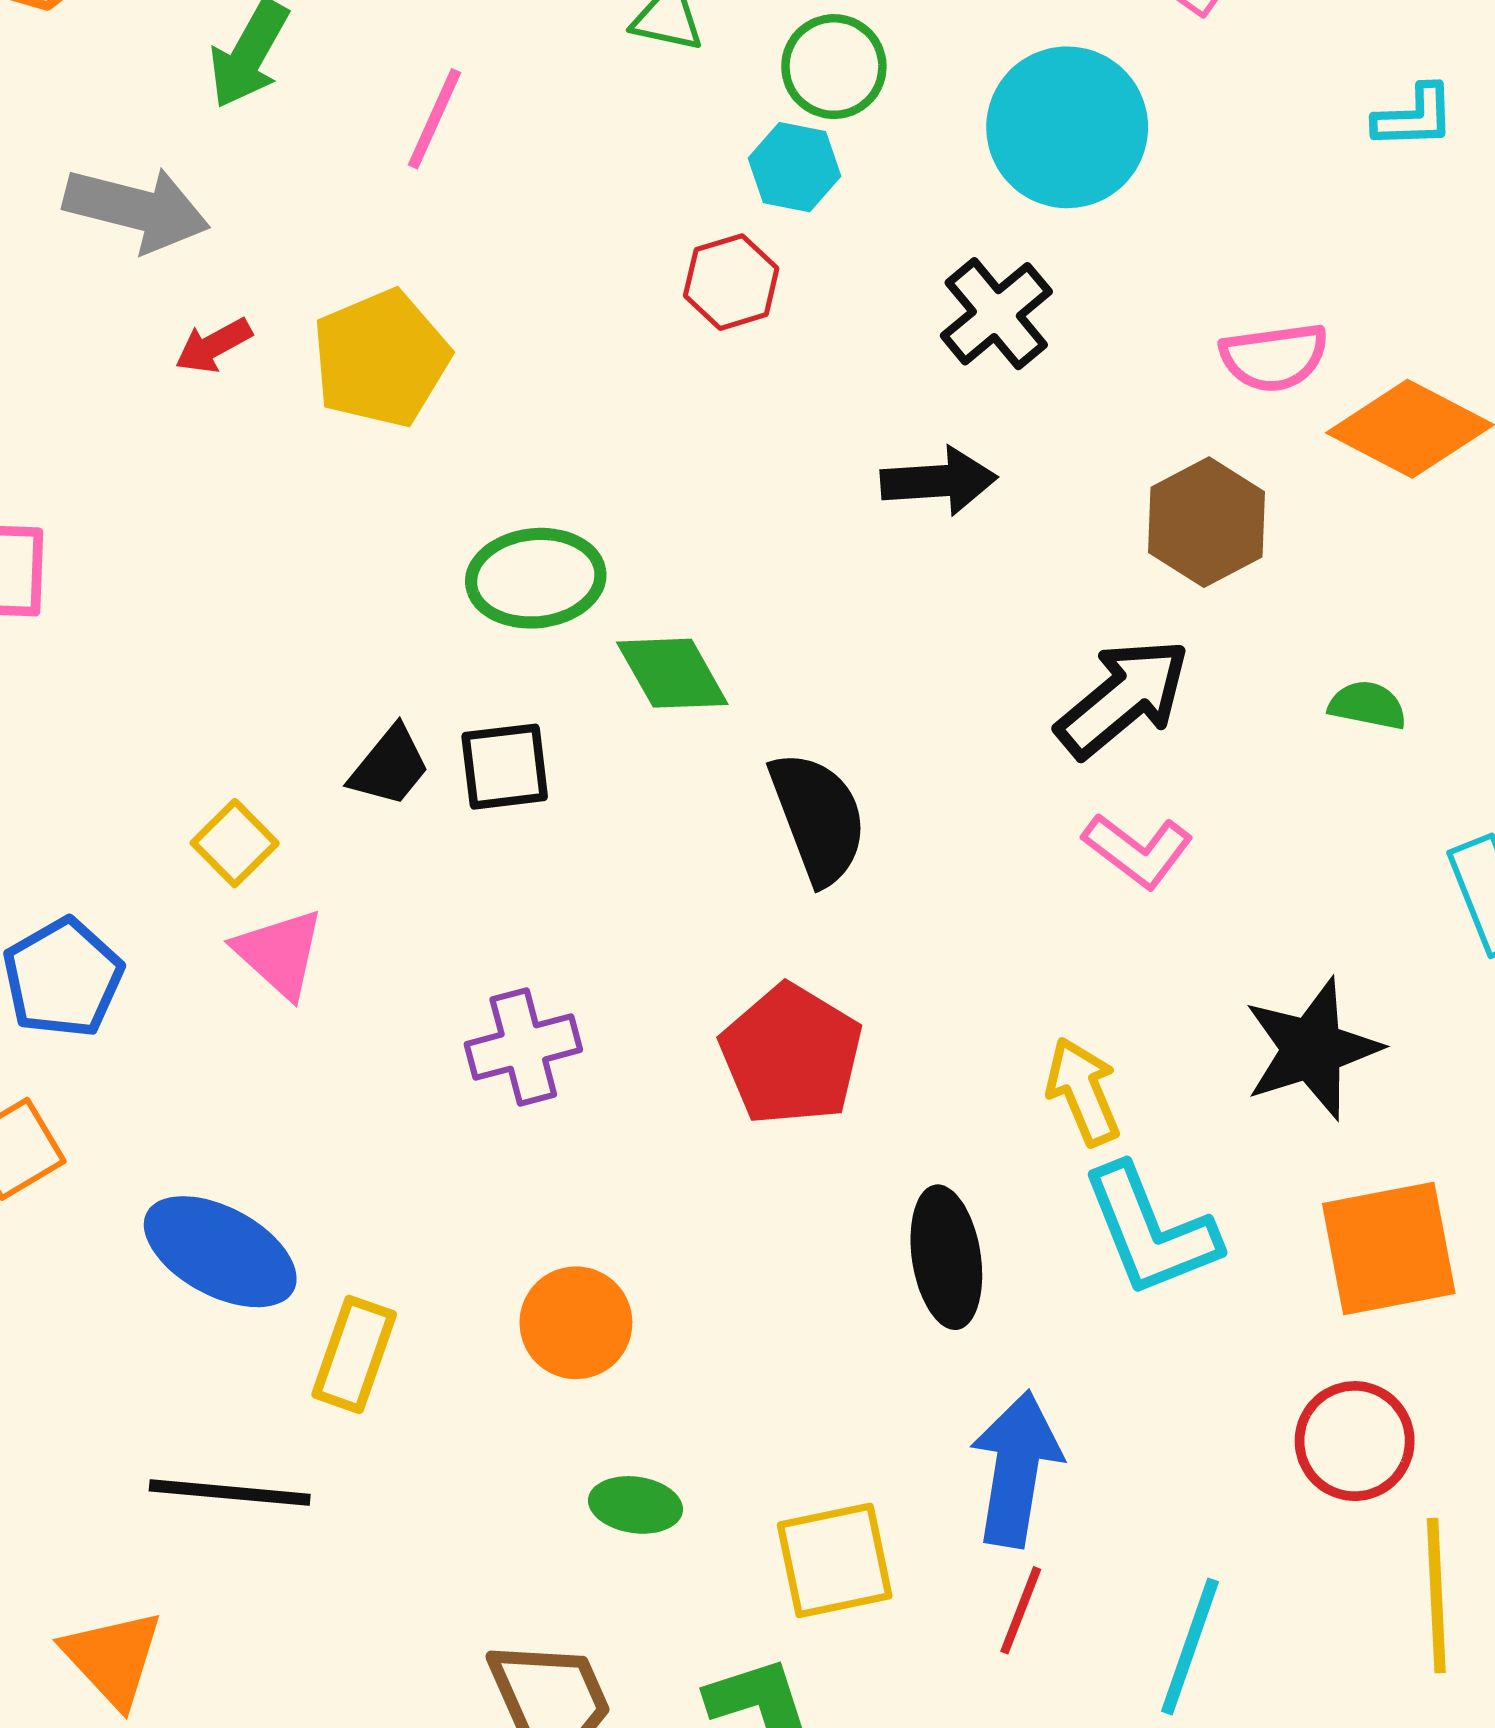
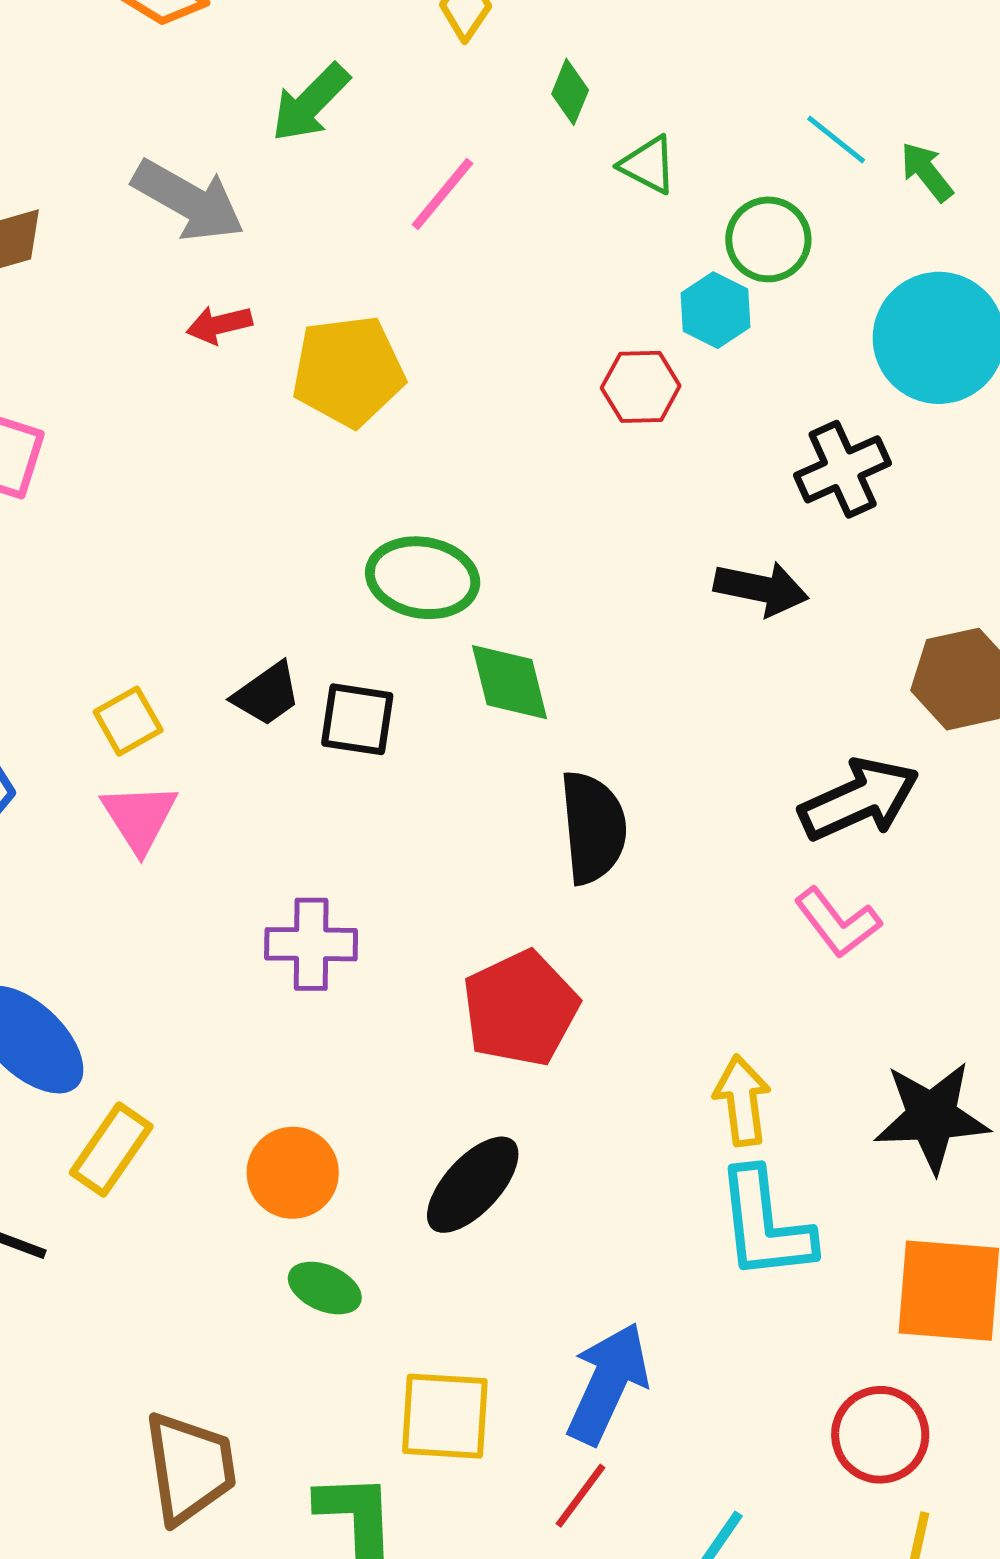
black ellipse: (946, 1257) -> (473, 1185), moved, turned 36
green ellipse: (636, 1505) -> (325, 1288), moved

